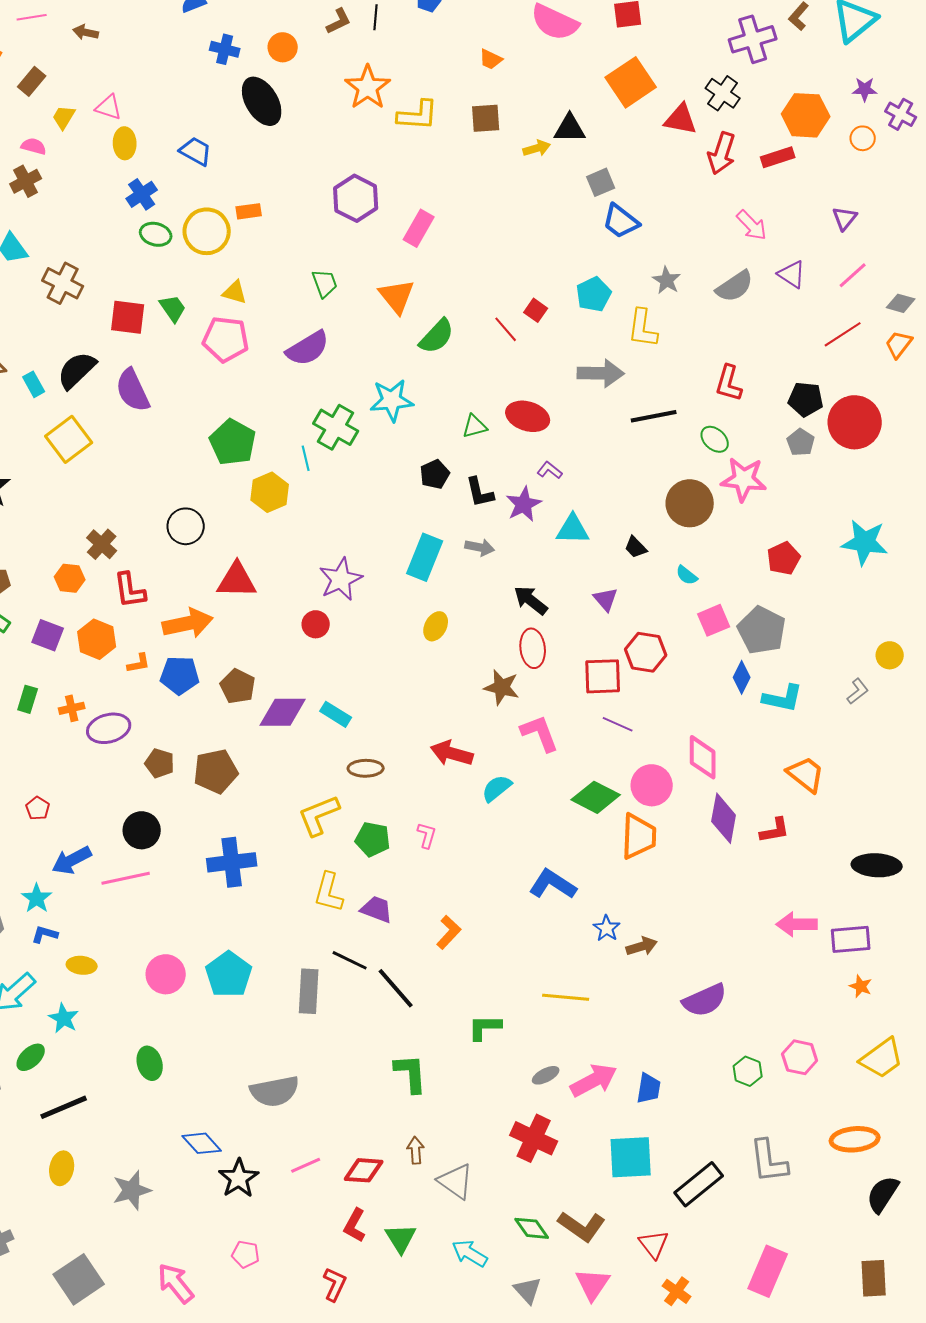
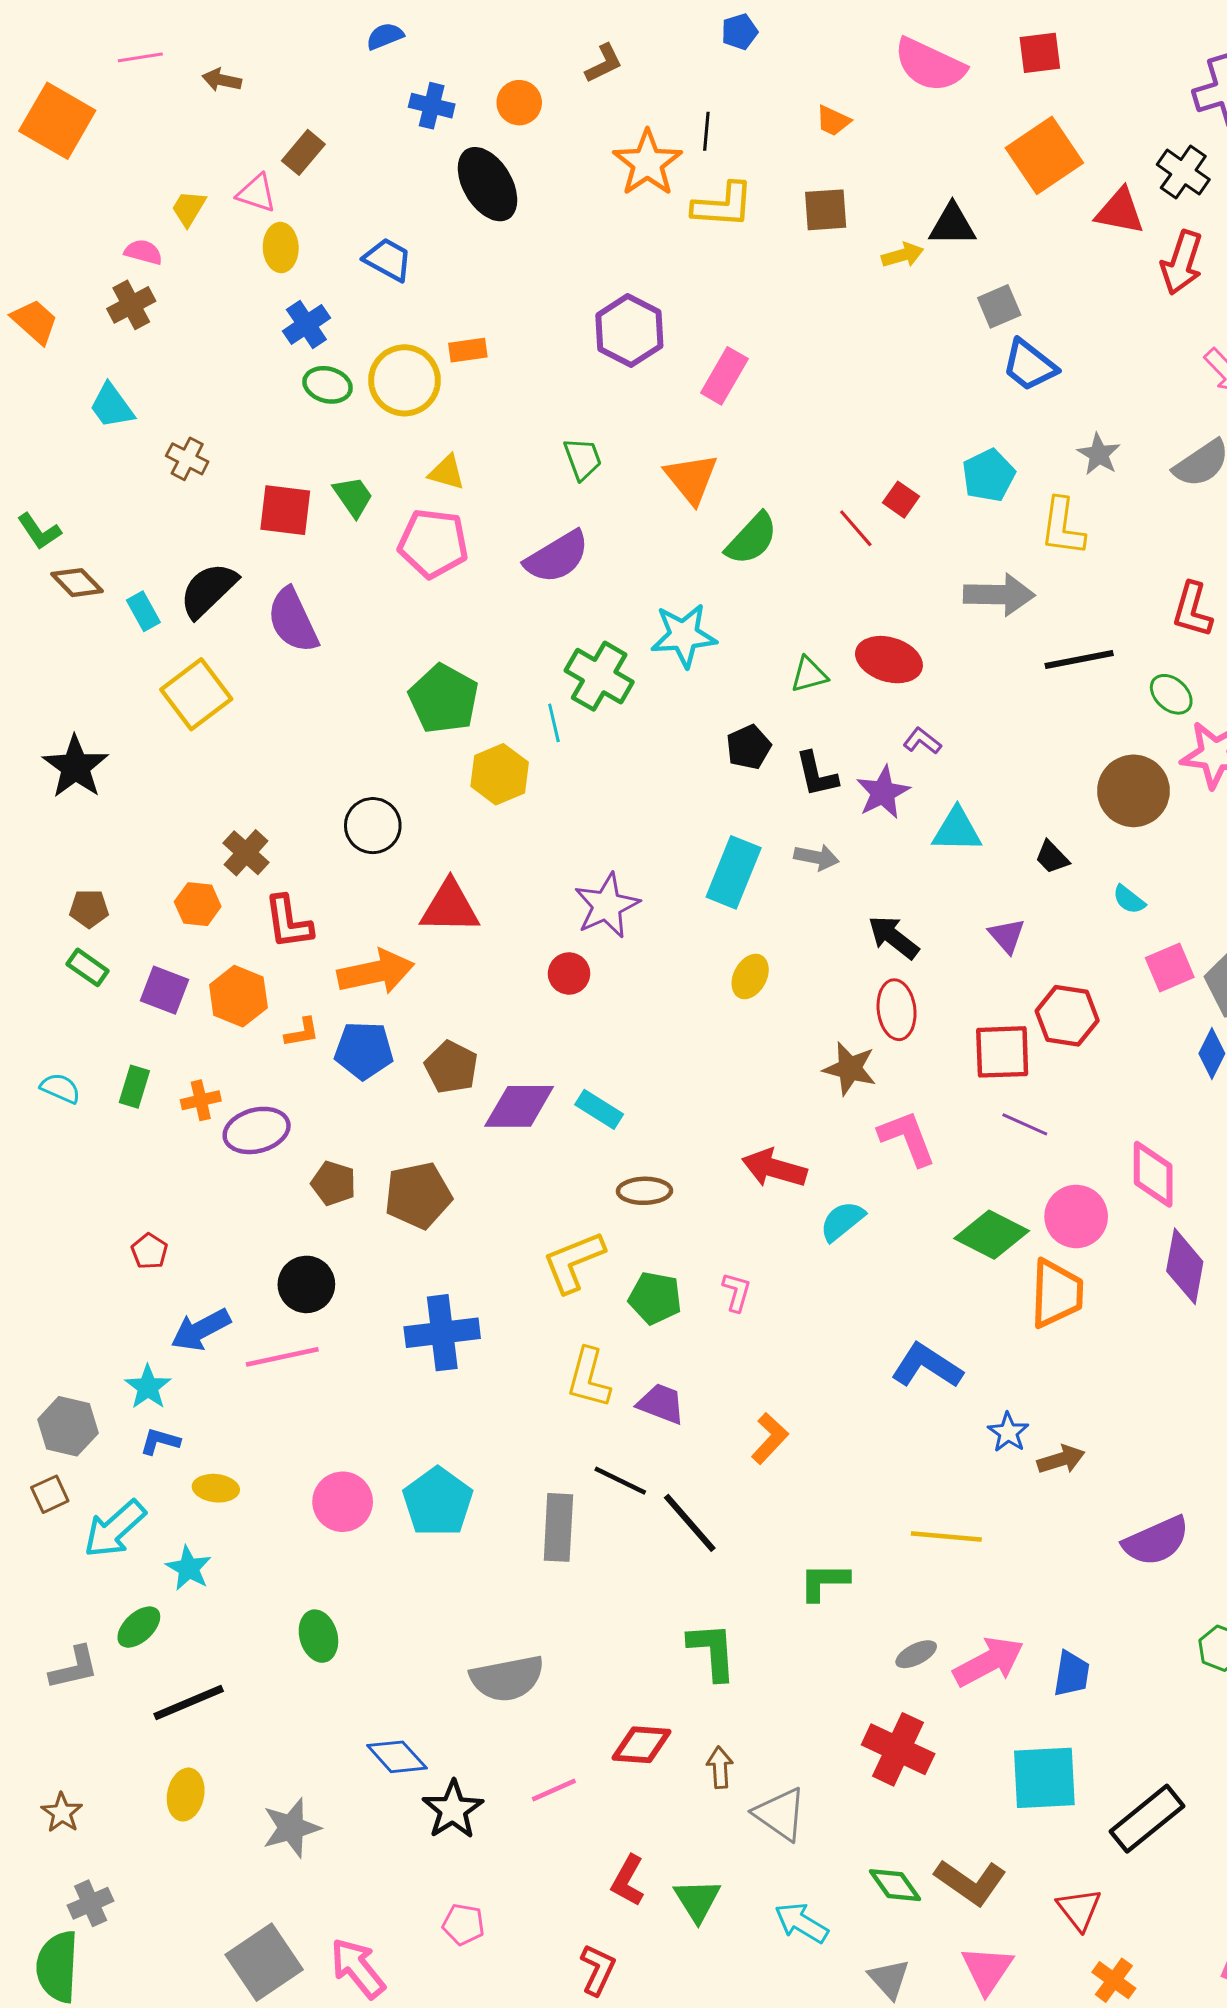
black line: (376, 17) -> (706, 131), moved
brown rectangle: (32, 81) -> (303, 152), moved
brown cross: (63, 283) -> (187, 459), size x0.7
red diamond: (364, 1170) -> (641, 1745), moved
gray square: (79, 1279) -> (264, 1962), moved

